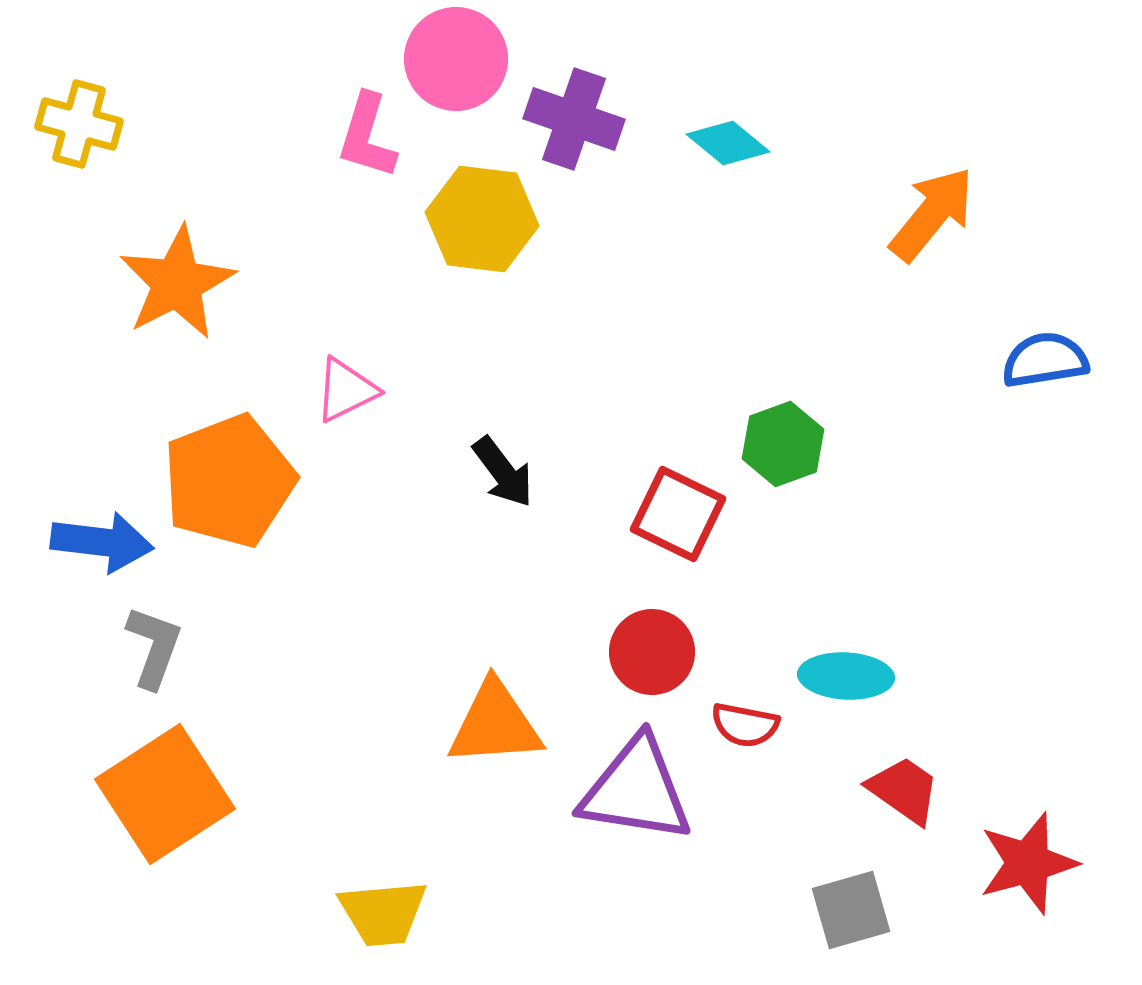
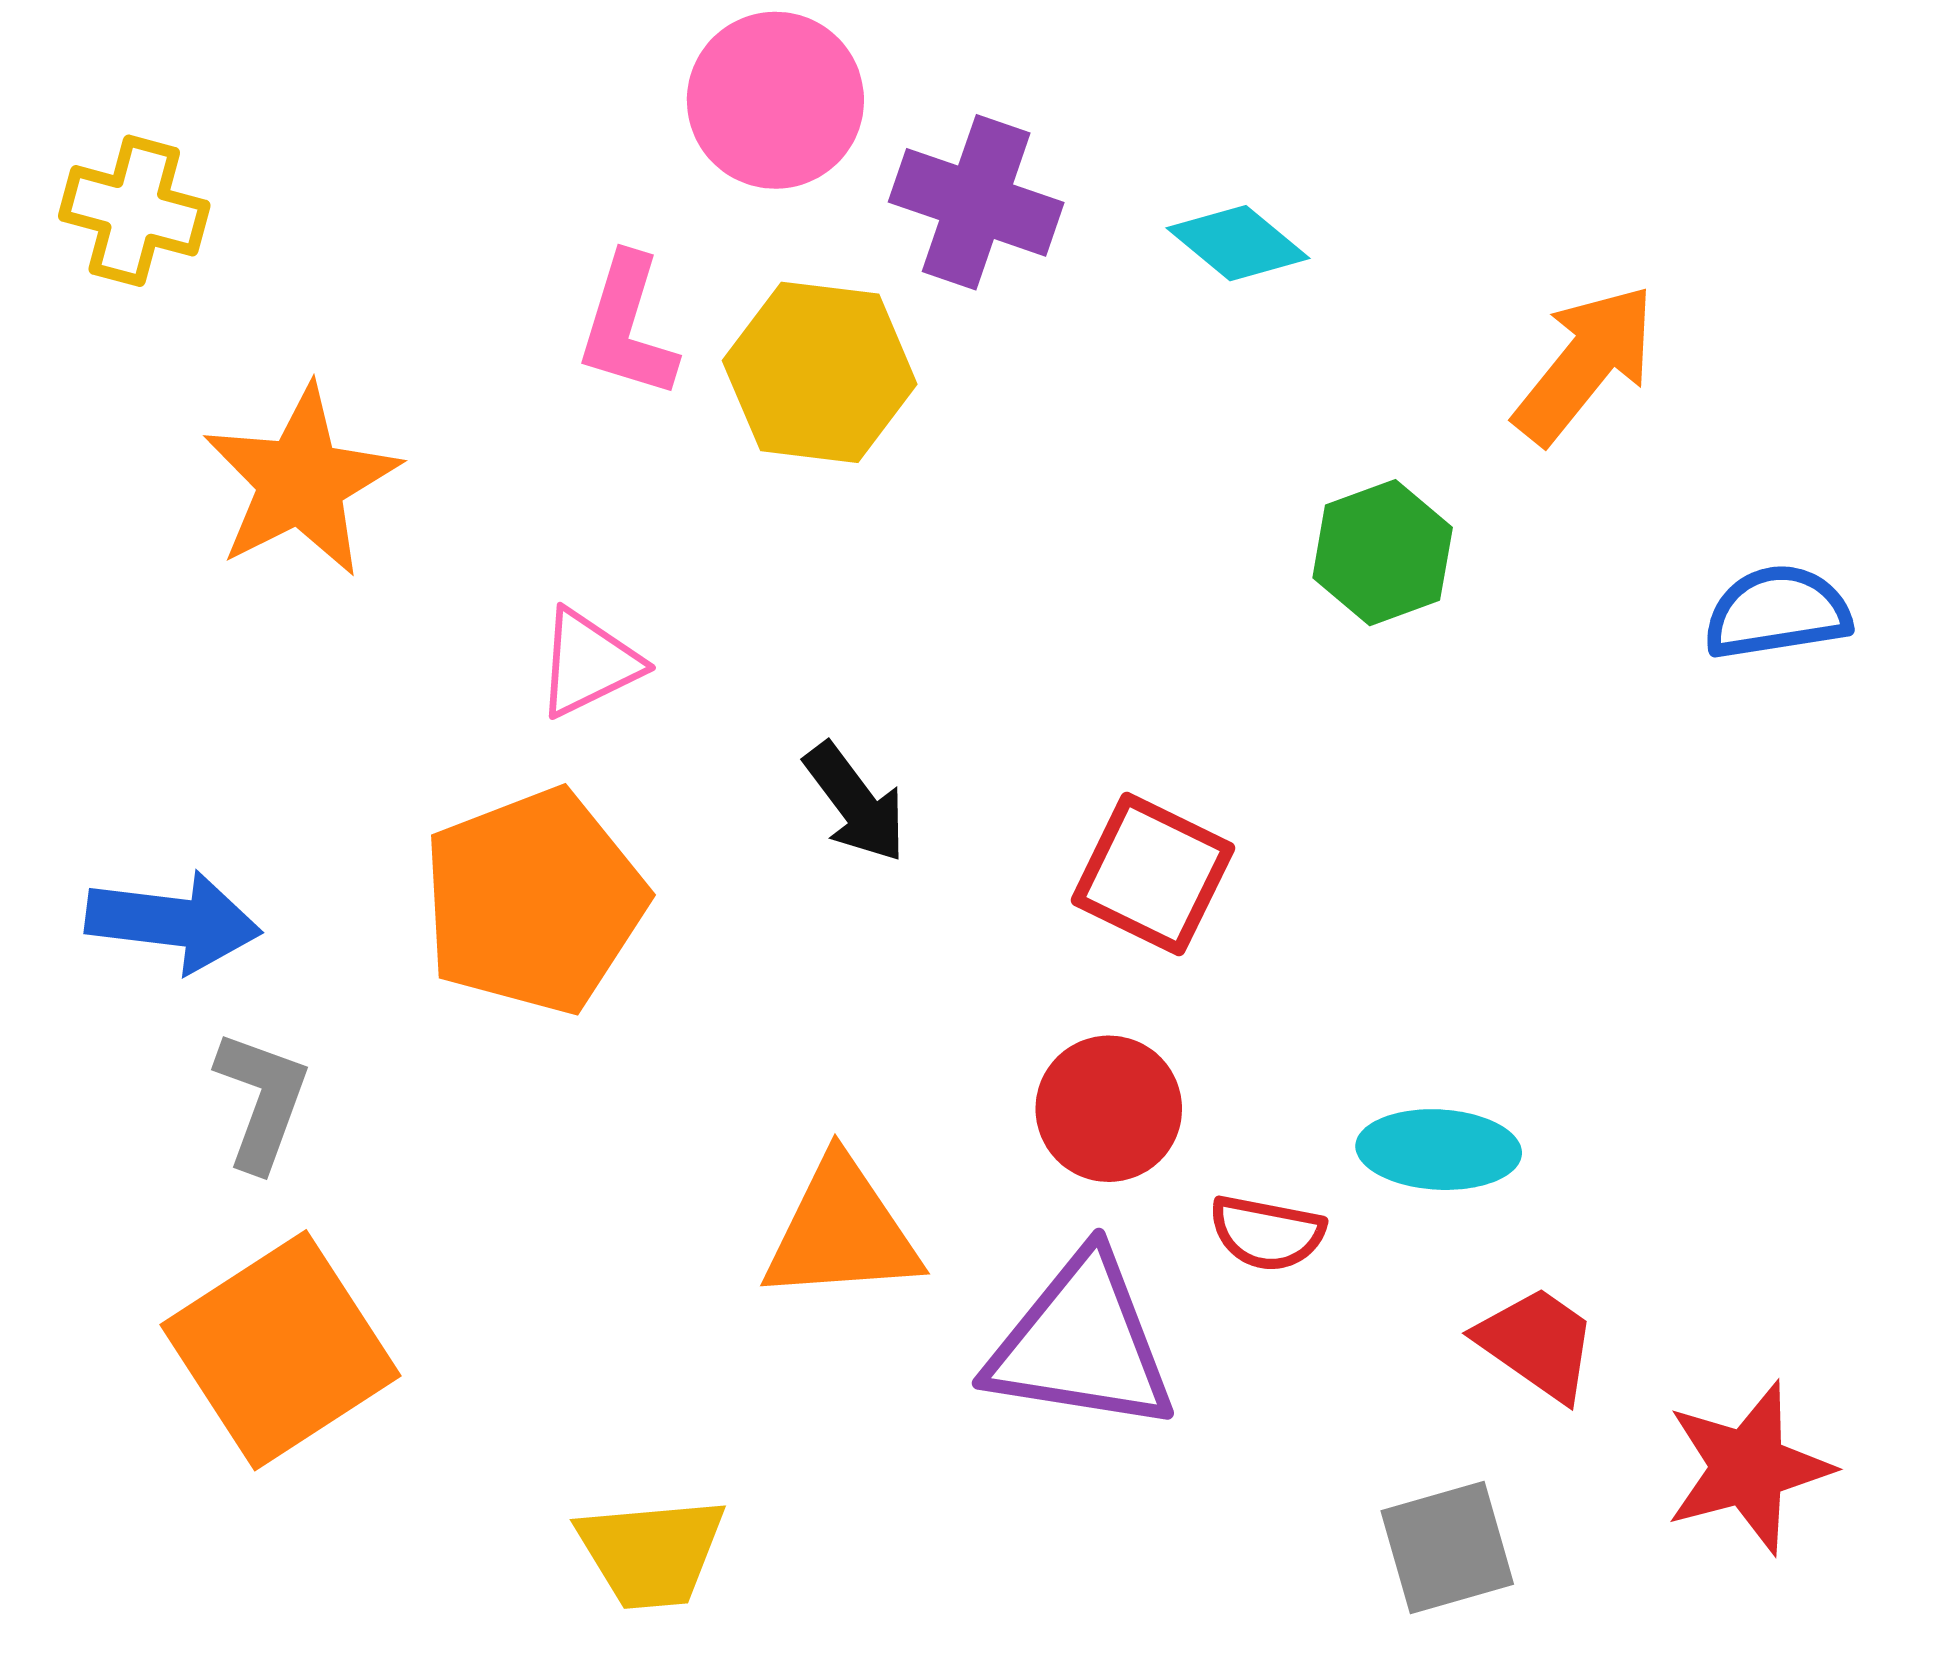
pink L-shape: (367, 136) -> (627, 326), moved
green hexagon: (783, 444) -> (1383, 553), moved
orange pentagon: (229, 481) -> (534, 901), moved

